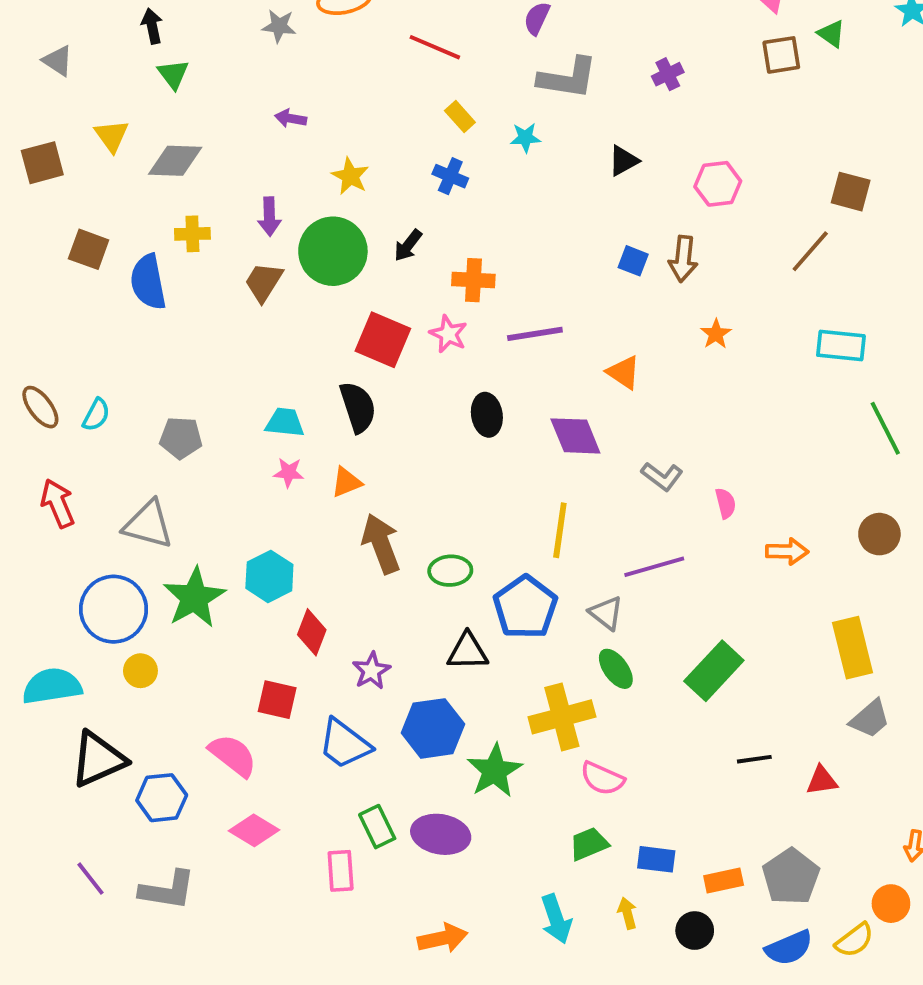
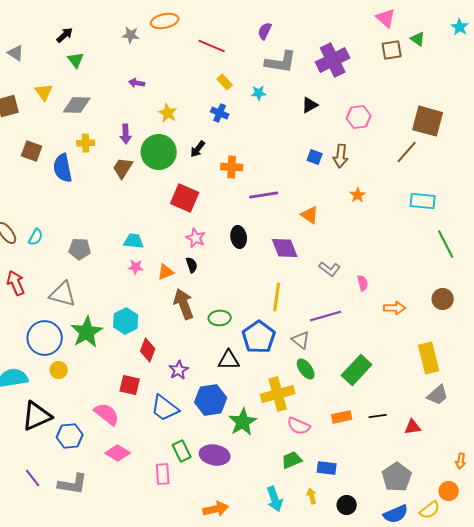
black arrow: (152, 26) -> (65, 35), turned 60
purple cross: (668, 74) -> (333, 60), size x2.0
brown square: (851, 192) -> (428, 121), size x1.5
pink star: (448, 334) -> (196, 238), moved
black semicircle: (358, 407) -> (192, 265), moved, size x0.6
orange rectangle: (724, 880) -> (342, 417), moved

